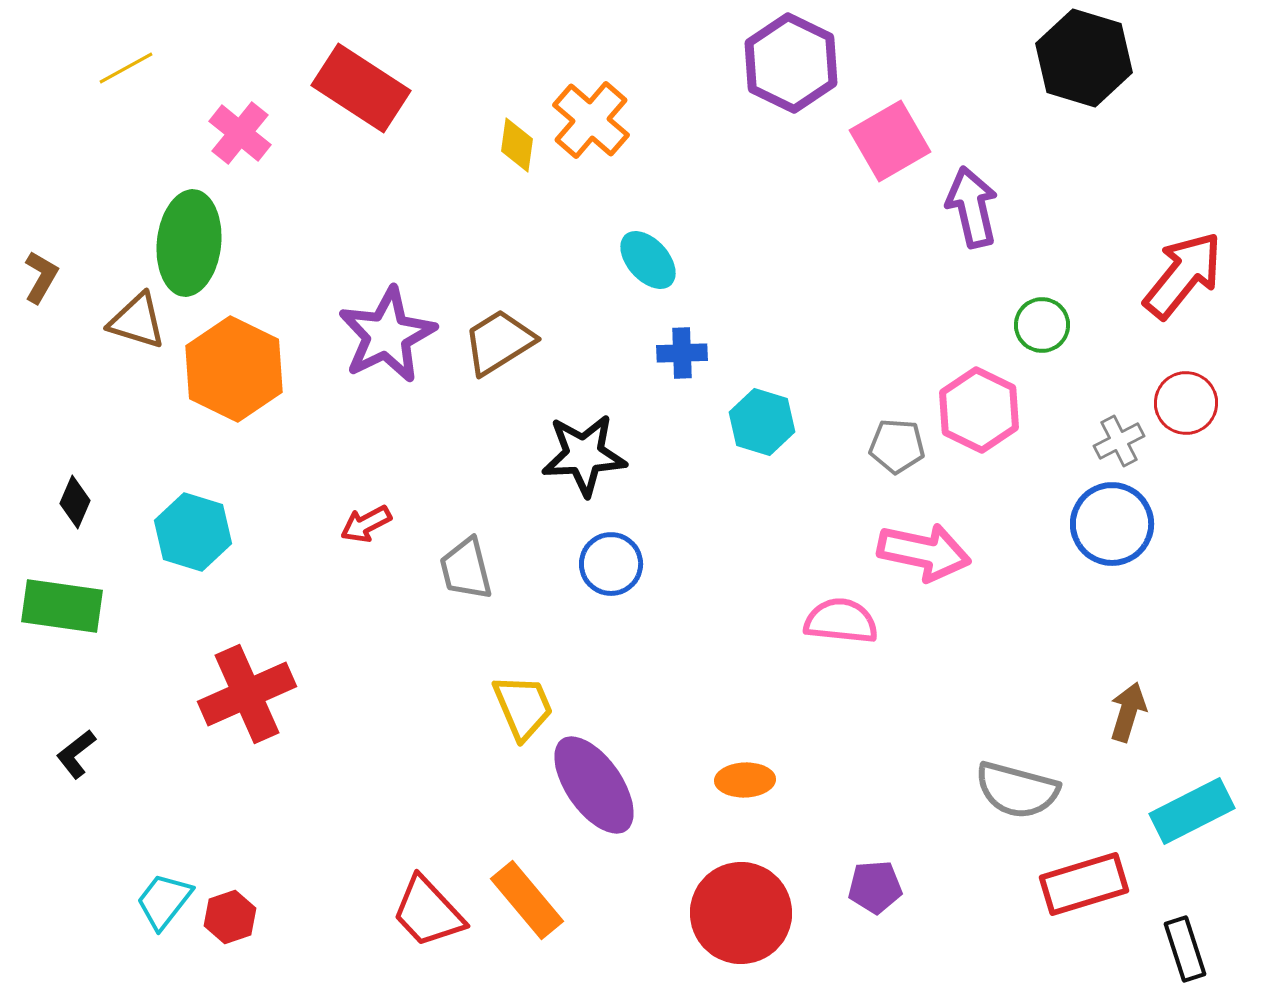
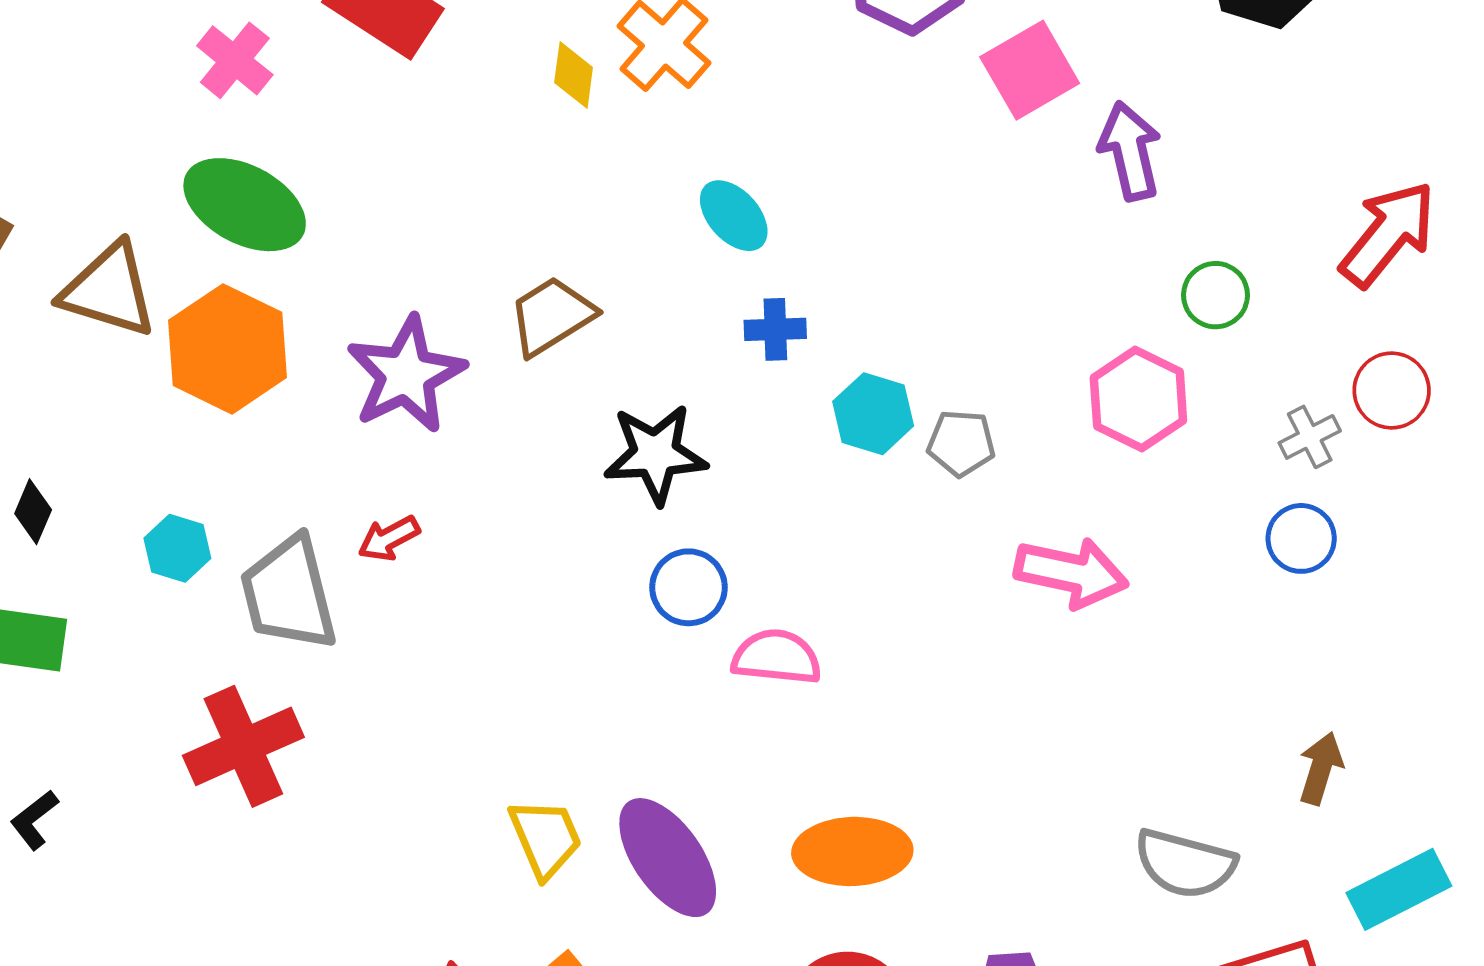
green ellipse: (189, 243) -> (245, 205), moved, turned -68
brown triangle: (137, 321) -> (109, 290), size x1.4
purple star: (387, 335) -> (406, 375), moved
gray pentagon: (897, 446) -> (961, 443), moved
blue circle: (1112, 524) -> (1301, 538), size x0.7
cyan hexagon: (193, 532) -> (177, 548), size x0.7
gray trapezoid: (466, 569) -> (289, 593), moved, size x1.5
pink semicircle: (841, 621) -> (777, 657), moved
yellow trapezoid: (523, 707) -> (545, 838), moved
orange ellipse: (745, 780) -> (852, 851), size x1.6

